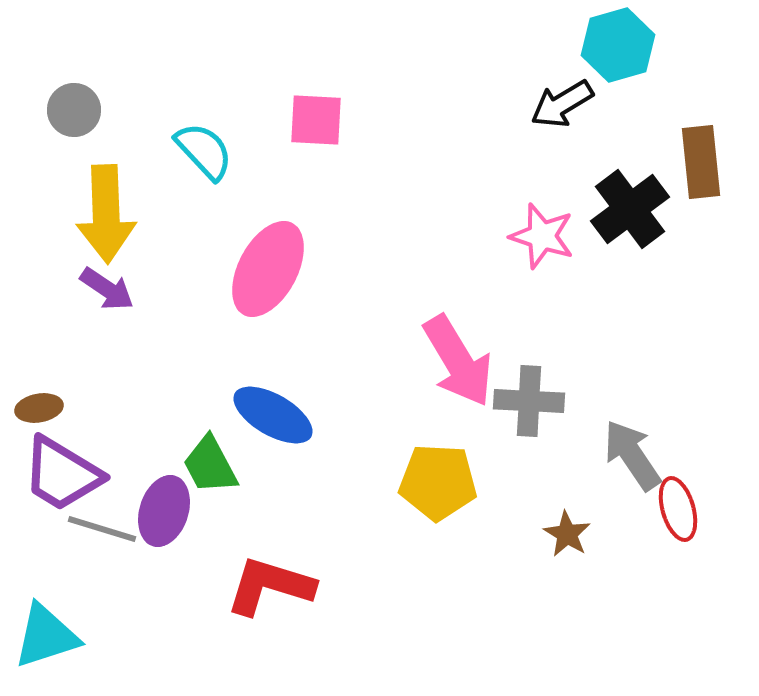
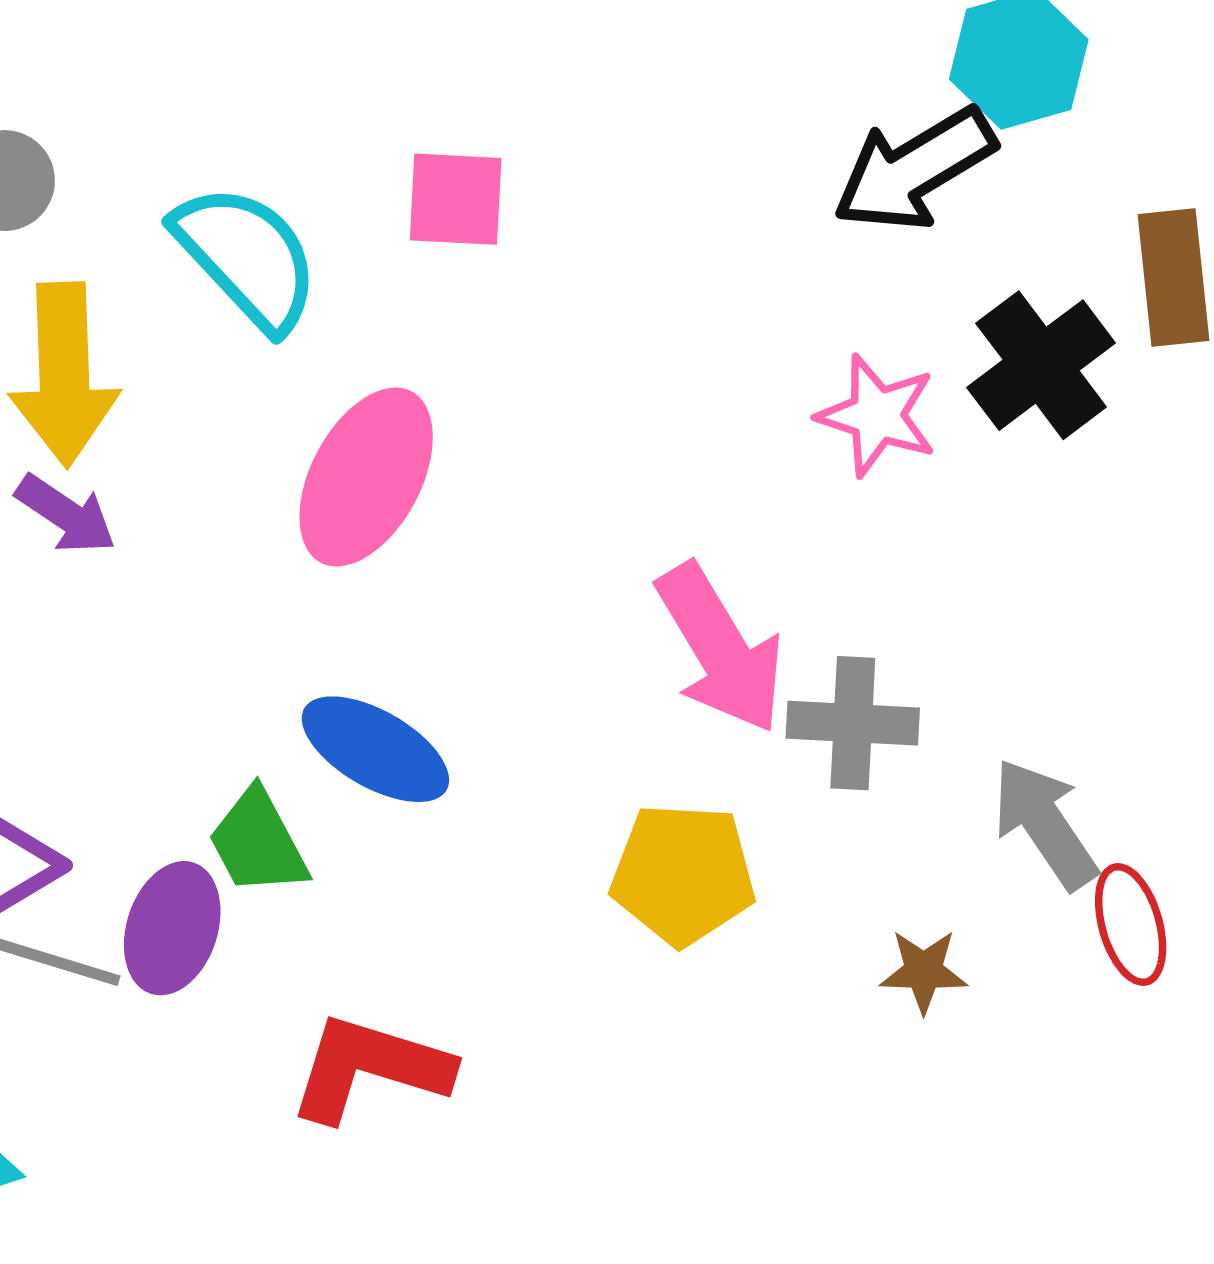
black arrow: (562, 104) -> (914, 169), size x1.4
cyan semicircle: (204, 151) -> (247, 257), size x1.4
brown star: (567, 534) -> (924, 971), turned -30

